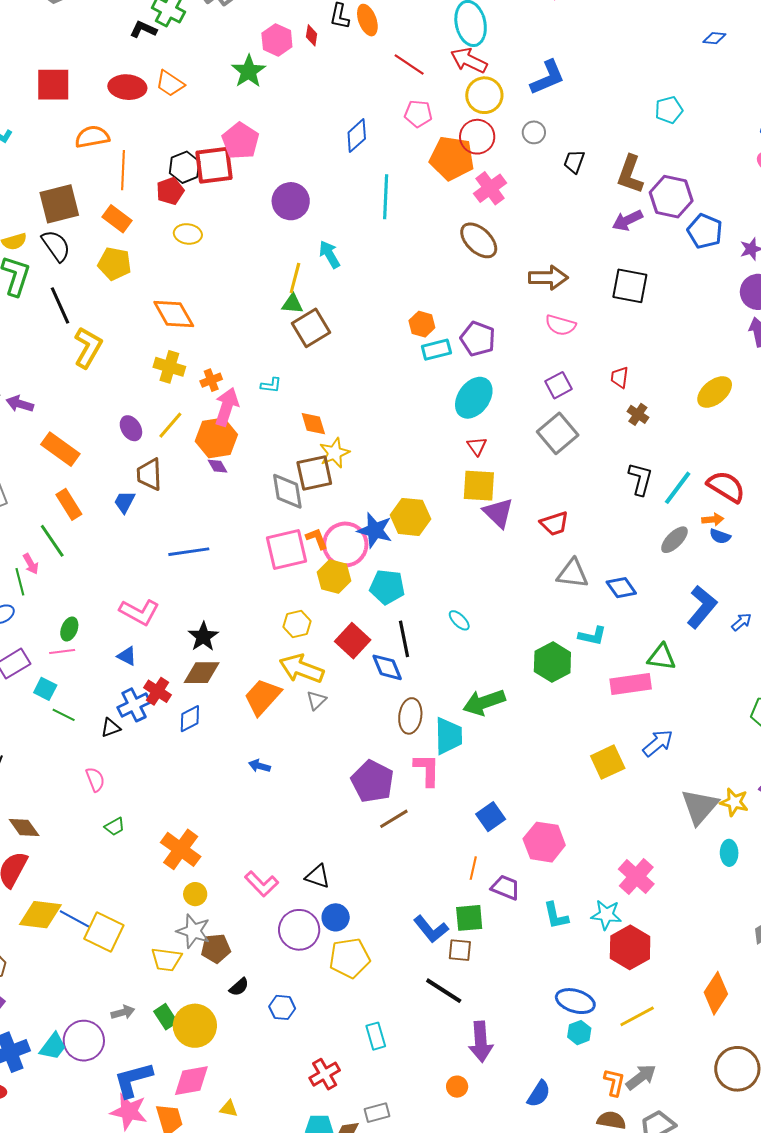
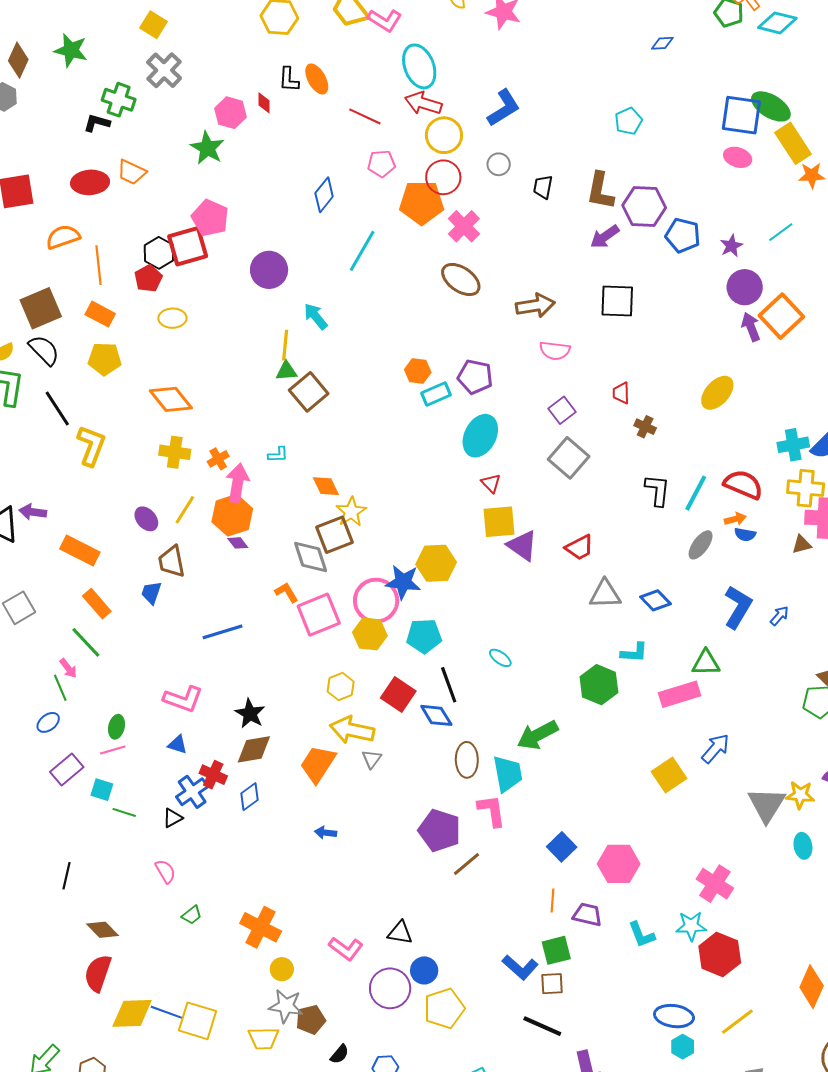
cyan line: (386, 197) -> (362, 251), turned 36
orange L-shape: (317, 539) -> (286, 592), moved

